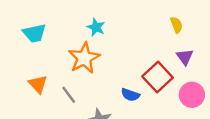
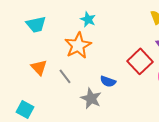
blue semicircle: (130, 95) -> (108, 81), moved

